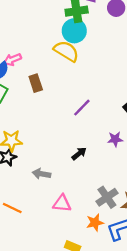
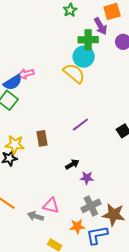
brown rectangle: (36, 83) -> (42, 138), moved
purple star: (115, 139) -> (87, 178), moved
gray arrow: (41, 174) -> (36, 216), moved

